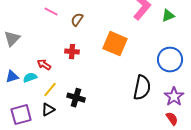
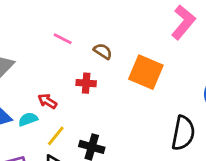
pink line: (51, 12) -> (63, 39), moved
brown semicircle: (77, 20) -> (103, 51), moved, turned 88

